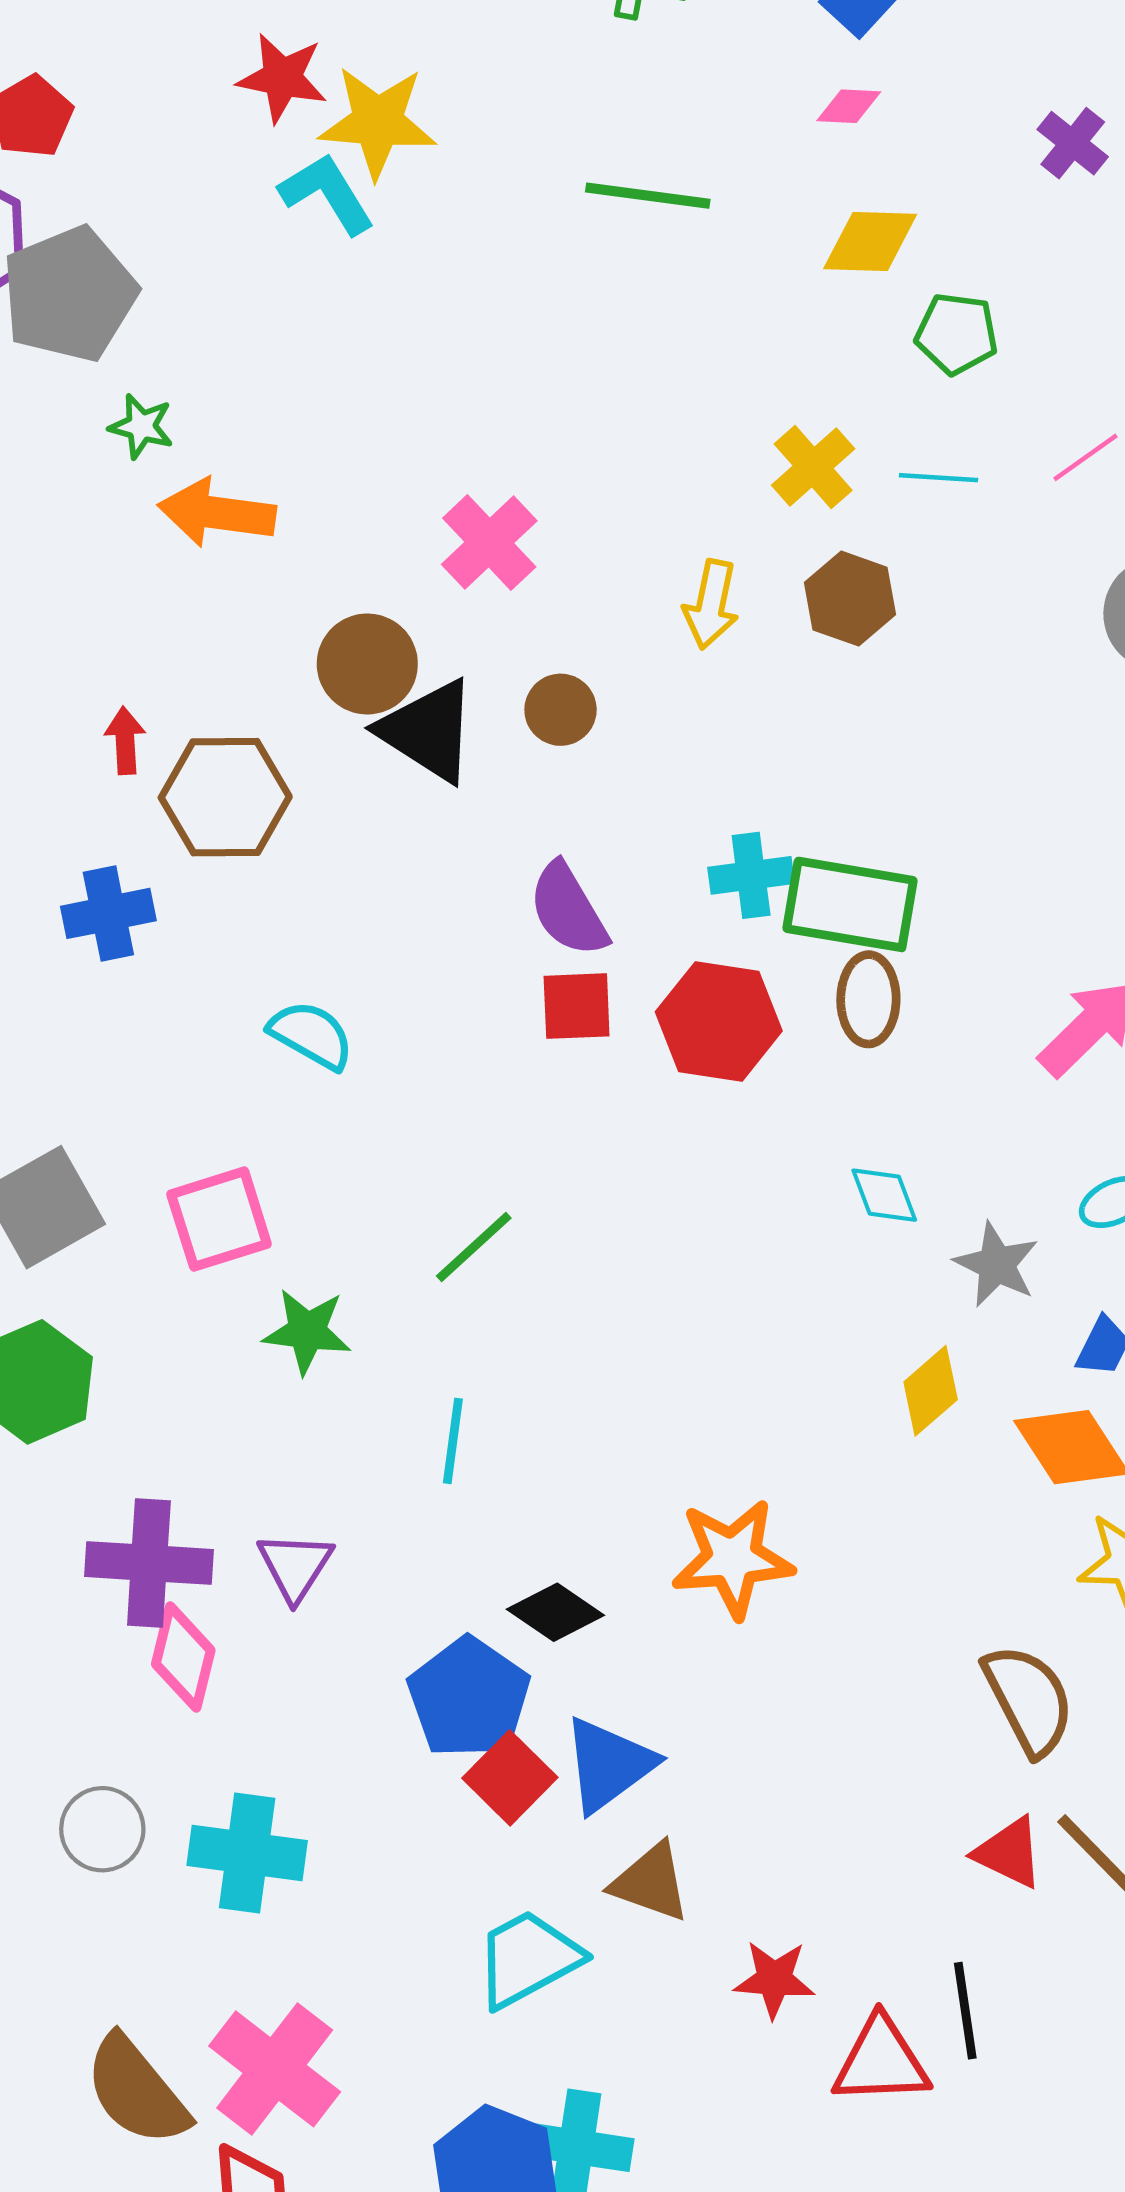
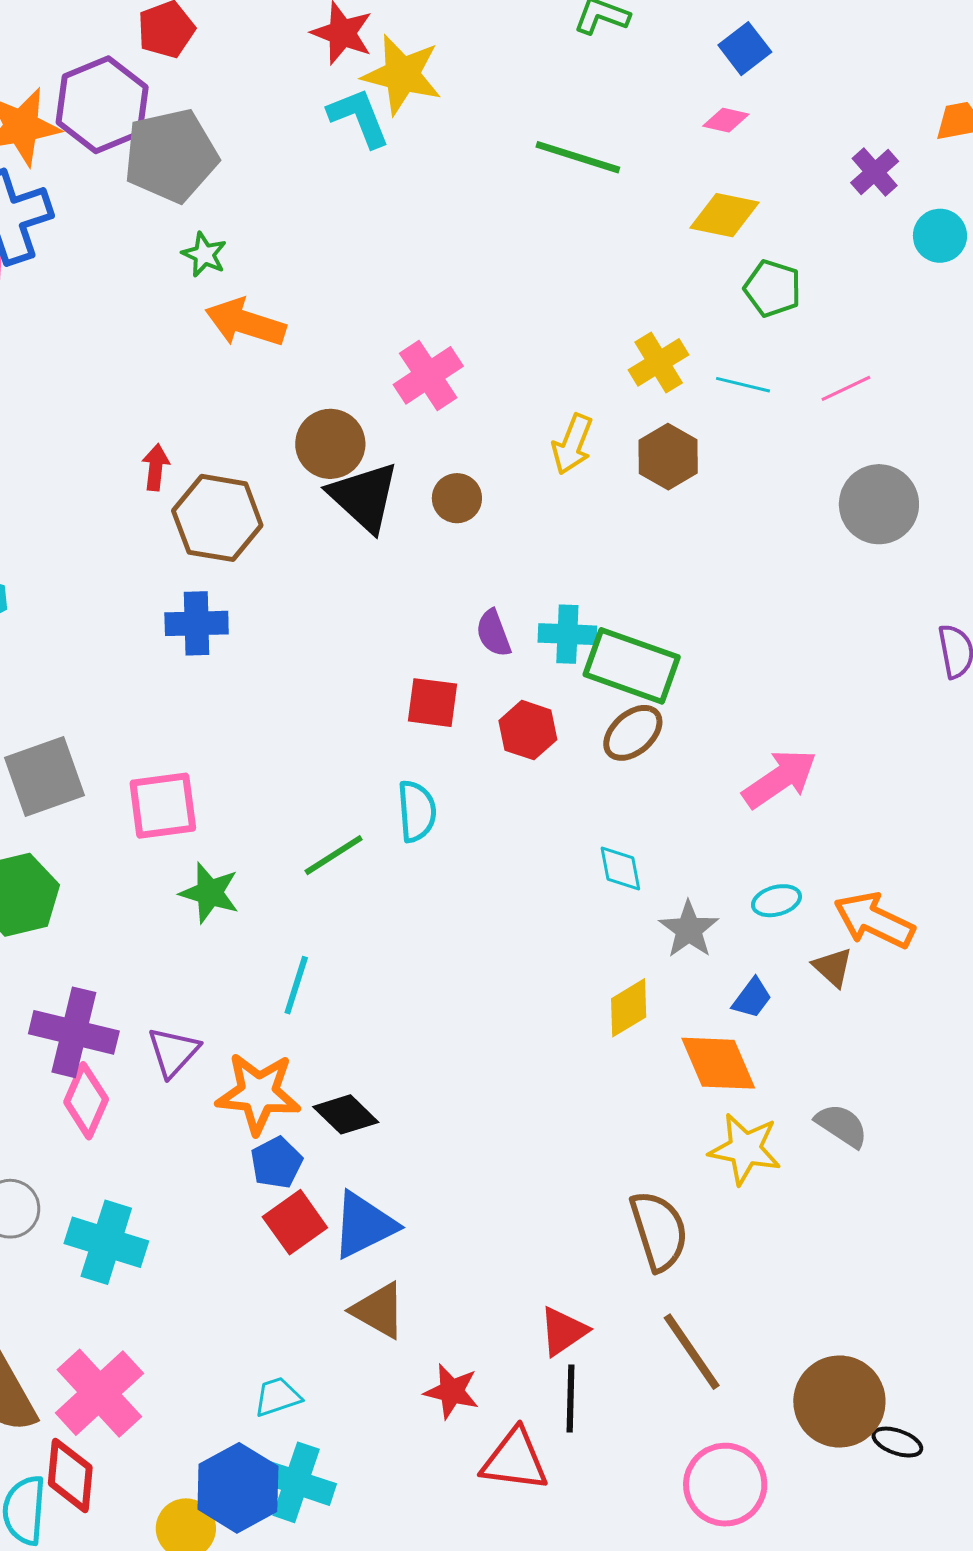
purple semicircle: (568, 910) -> (493, 633), moved, size x0.7
blue cross: (108, 913) -> (197, 623), moved
brown ellipse: (868, 999) -> (633, 733), turned 38
red hexagon: (719, 1021) -> (528, 730), size x0.7
cyan semicircle: (311, 1035) -> (417, 811), moved, turned 46
orange star: (732, 1558) -> (258, 1093), moved
blue pentagon: (469, 1698) -> (276, 1163), size x0.6
red triangle: (1009, 1853) -> (563, 1331), moved, turned 50
cyan trapezoid: (528, 1959) -> (277, 1397), moved, size x0.6
black line: (965, 2011) -> (570, 1398), moved

